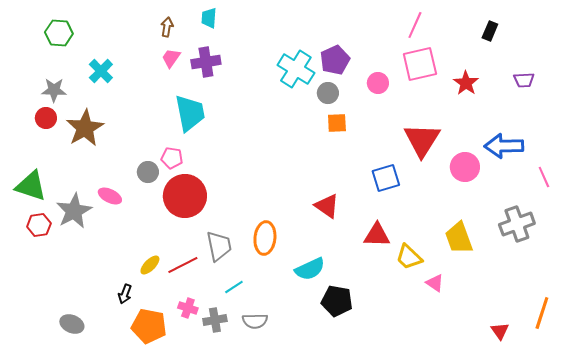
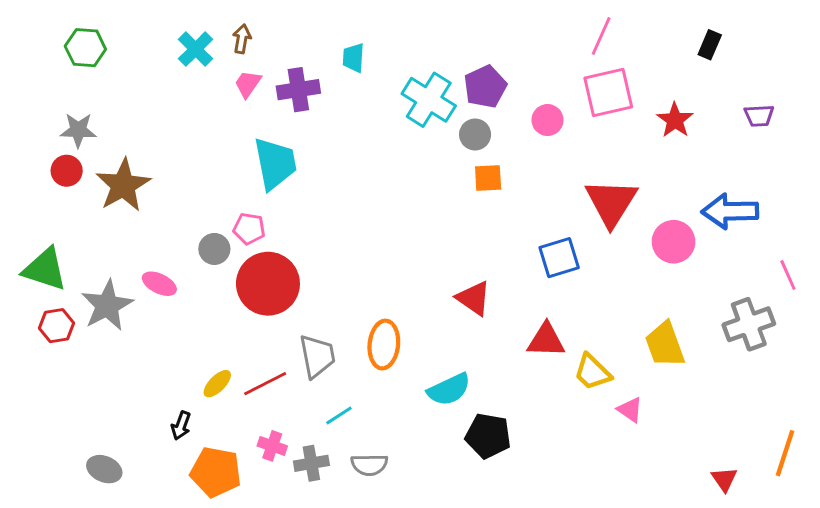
cyan trapezoid: (209, 18) -> (353, 58), moved
cyan cross: (101, 71) -> (196, 49), moved
pink line: (544, 177) -> (788, 275), moved

